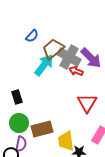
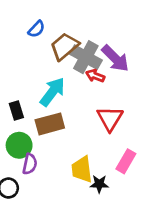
cyan arrow: (44, 65) -> (52, 92), moved
brown rectangle: (42, 129) -> (50, 124), moved
purple semicircle: (21, 144) -> (30, 164), moved

